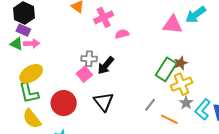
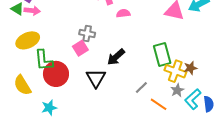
brown star: (181, 63) -> (190, 68), moved
black arrow: (106, 65) -> (116, 57), moved
green rectangle: (166, 69) -> (162, 54), turned -55
yellow cross: (181, 84) -> (175, 71), turned 35
green L-shape: (29, 93) -> (44, 60), moved

